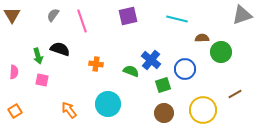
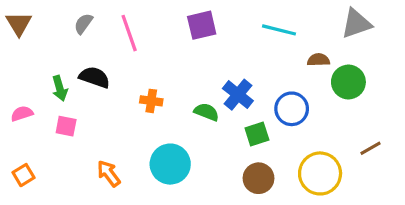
gray triangle: (242, 15) -> (356, 24), moved
pink semicircle: (14, 72) -> (22, 114), turned -112

